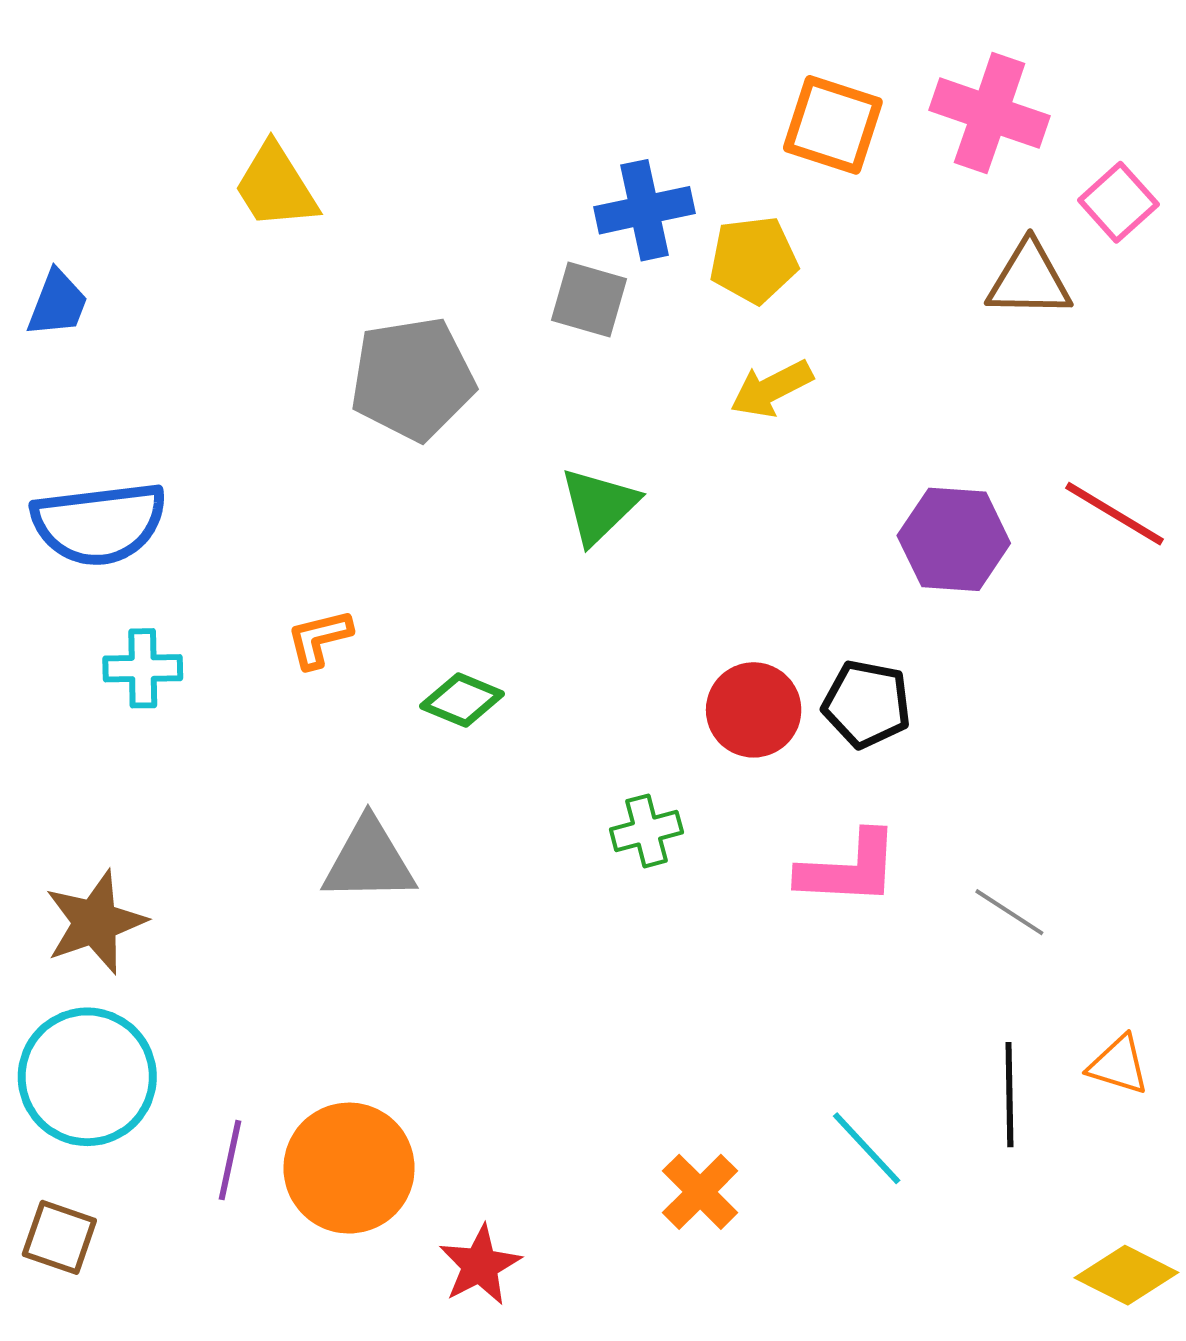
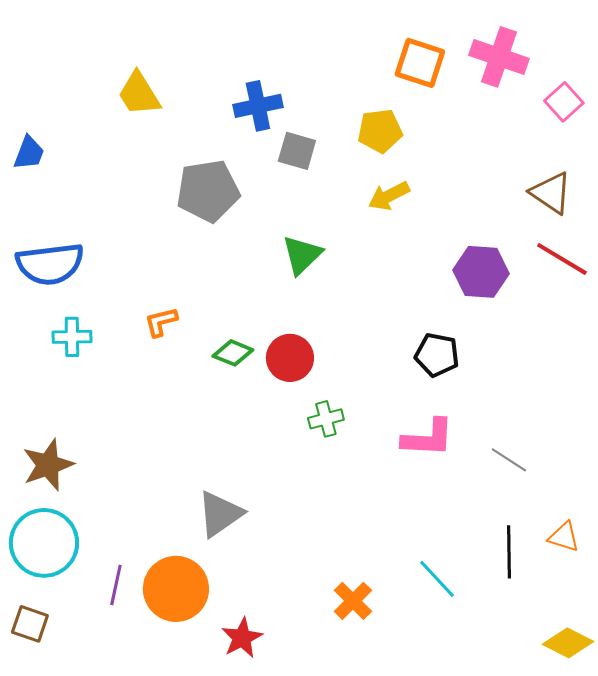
blue cross: (645, 210) -> (258, 106), moved
brown triangle: (1029, 280) -> (551, 193), moved, turned 33
red circle: (754, 710) -> (290, 358), moved
gray triangle: (369, 861) -> (220, 514), moved, turned -34

